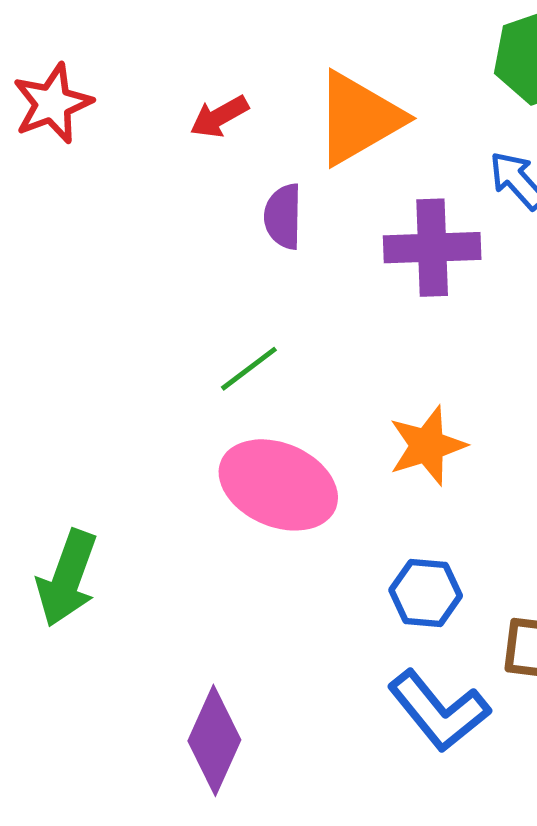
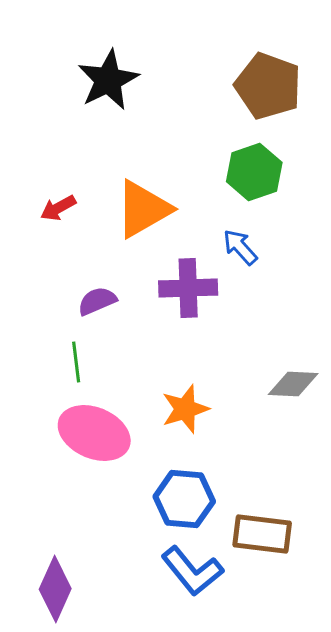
purple semicircle: (283, 216) -> (97, 301), moved, turned 66
green line: (249, 369) -> (76, 362), turned -60
blue hexagon: (426, 593) -> (184, 499), size x1.4

